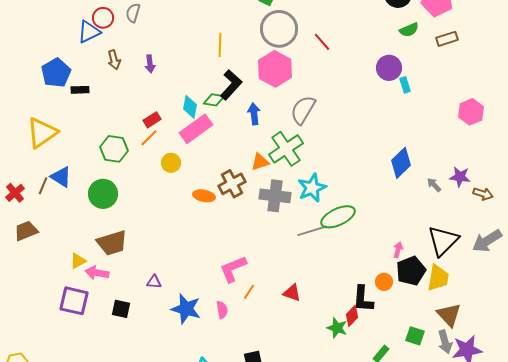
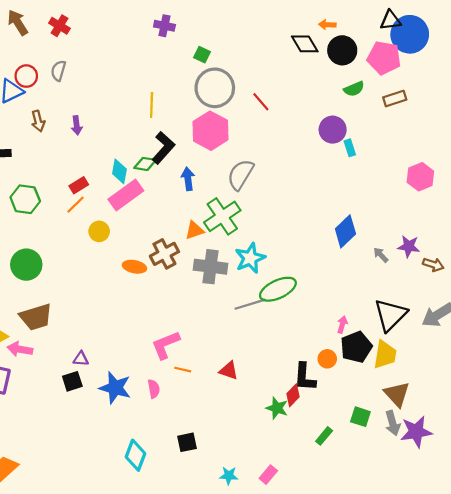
green hexagon: (114, 149) -> (25, 199), moved
orange line: (249, 292) -> (183, 370), turned 70
black square: (121, 309) -> (72, 381), moved, turned -30

